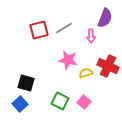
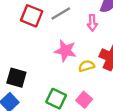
red square: (39, 30) -> (32, 16), turned 36

